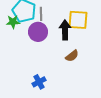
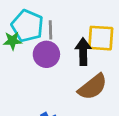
brown semicircle: (72, 56) -> (93, 87), size x1.6

